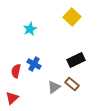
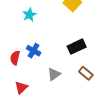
brown rectangle: (72, 84) -> (86, 73), moved
red triangle: (12, 98) -> (21, 88), moved

